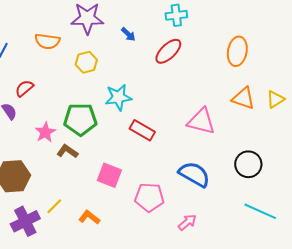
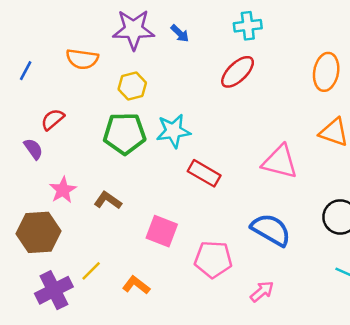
blue arrow: (128, 34) -> (180, 33), moved
green pentagon: (80, 119) -> (125, 134), moved
pink star: (45, 132) -> (63, 190), moved

